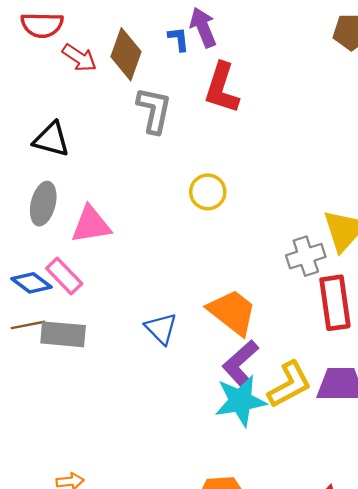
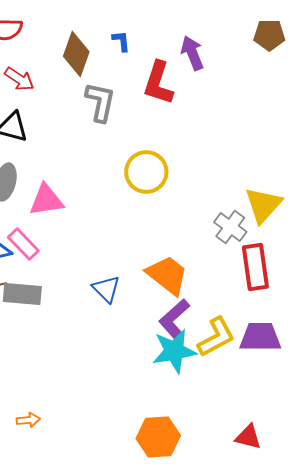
purple arrow: (203, 27) -> (192, 53), moved
red arrow: (79, 58) -> (19, 79), moved
yellow circle: (208, 192) -> (146, 172), size x1.4
gray cross: (306, 256) -> (230, 227), turned -36

